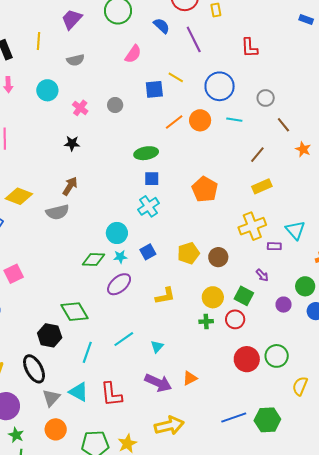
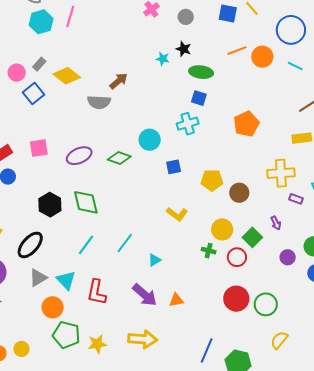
black star: (72, 143) -> (184, 49), moved
cyan star: (120, 257) -> (163, 59), moved
purple ellipse: (119, 284) -> (79, 156), moved
yellow L-shape: (165, 296) -> (177, 214), turned 30
black hexagon: (50, 335) -> (50, 205), moved
cyan line: (124, 339) -> (125, 243), turned -35
black ellipse: (34, 369) -> (30, 245), turned 52
blue line: (234, 418) -> (207, 351), turned -65
orange circle: (56, 429) -> (53, 307), moved

